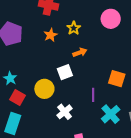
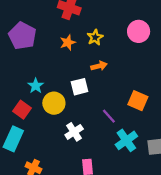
cyan star: (10, 78) -> (36, 86), moved
purple line: (93, 95) -> (109, 116), turned -48

